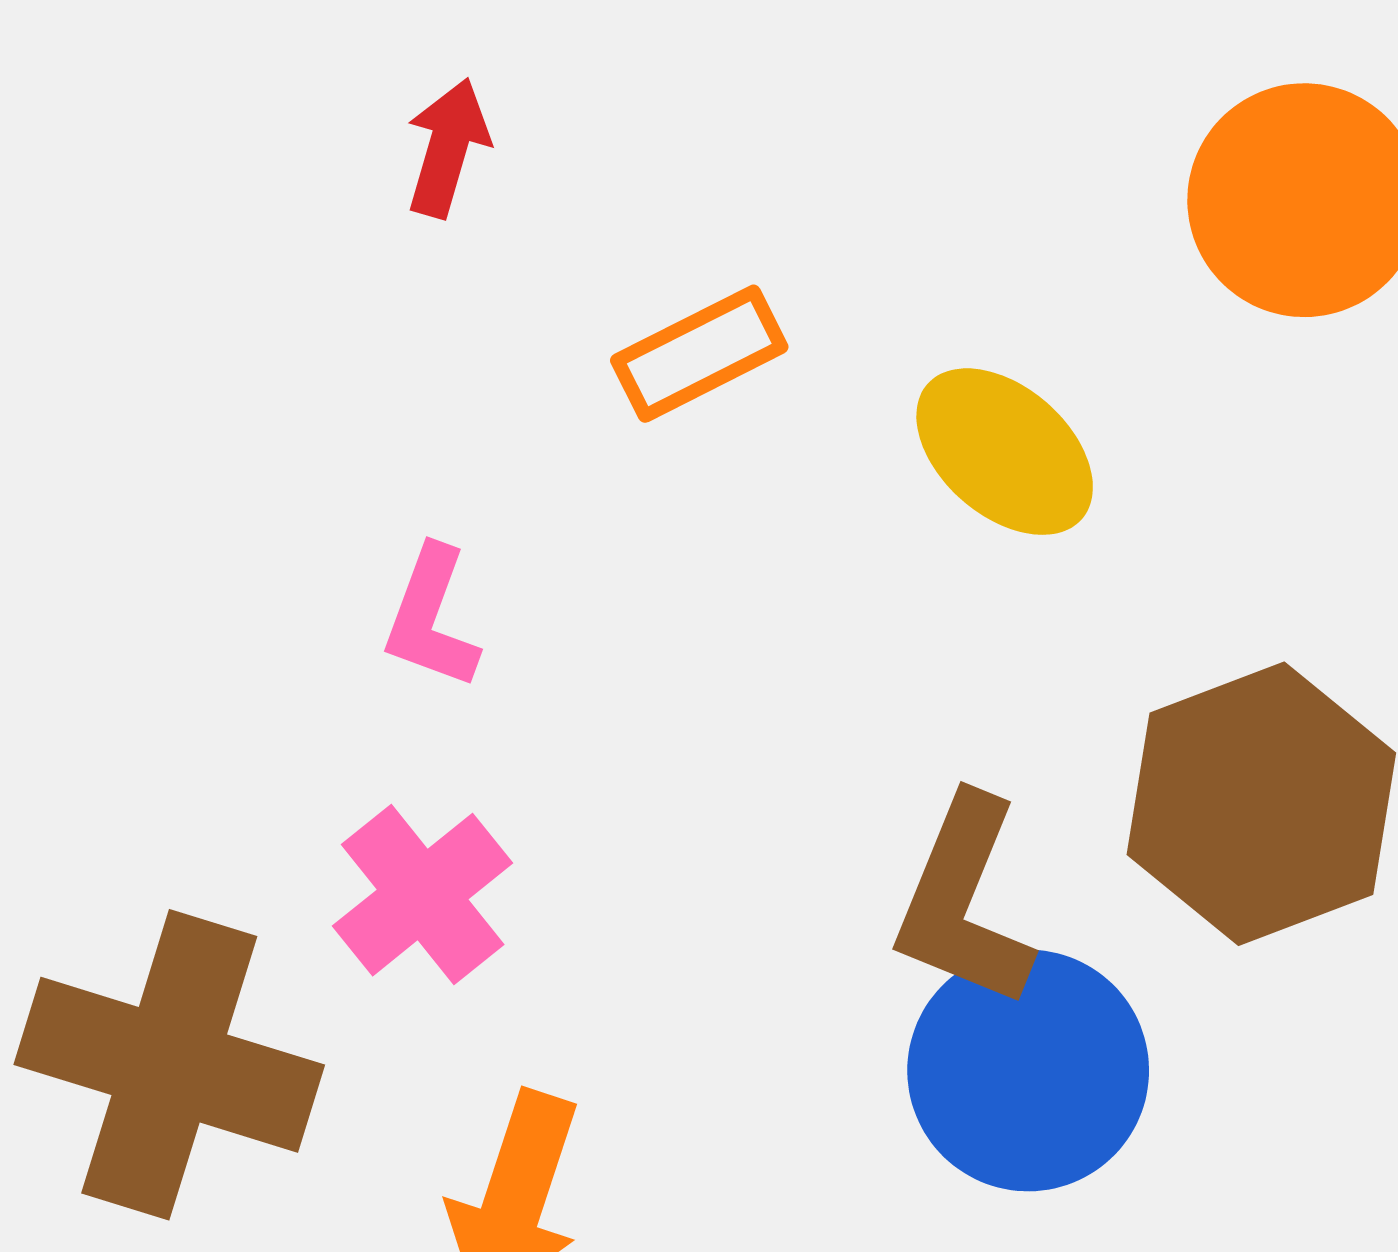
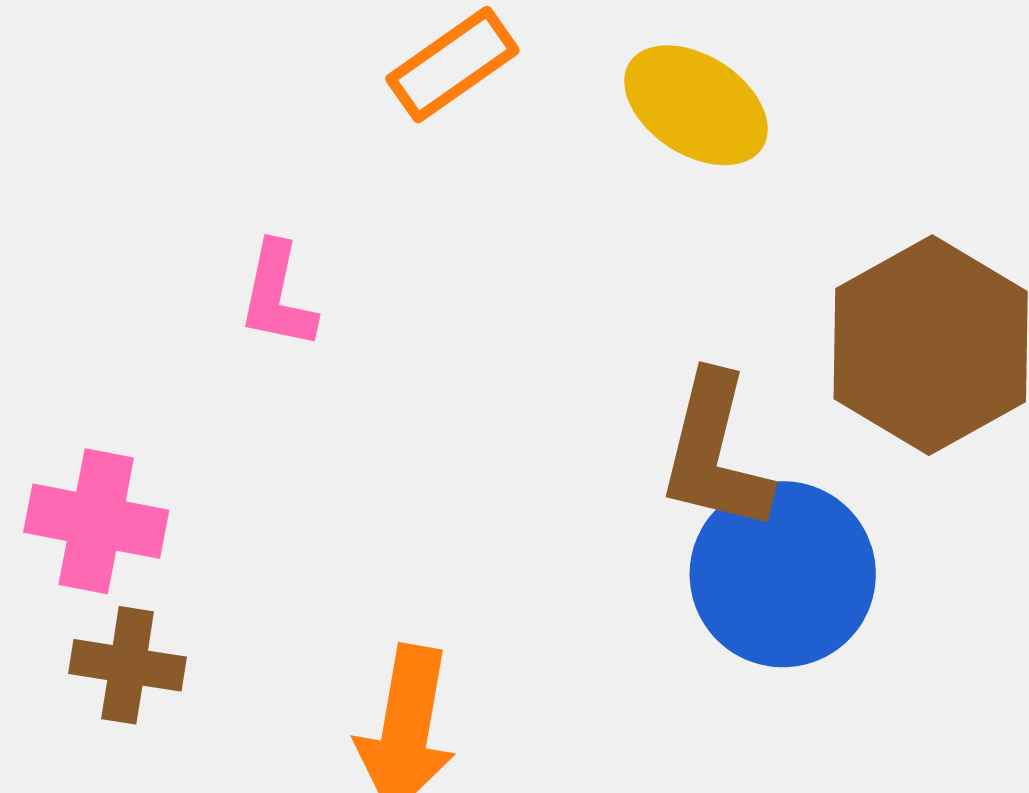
pink cross: (423, 895) -> (96, 521), moved, turned -32
brown cross: (169, 1065) -> (128, 665), size x0.5

